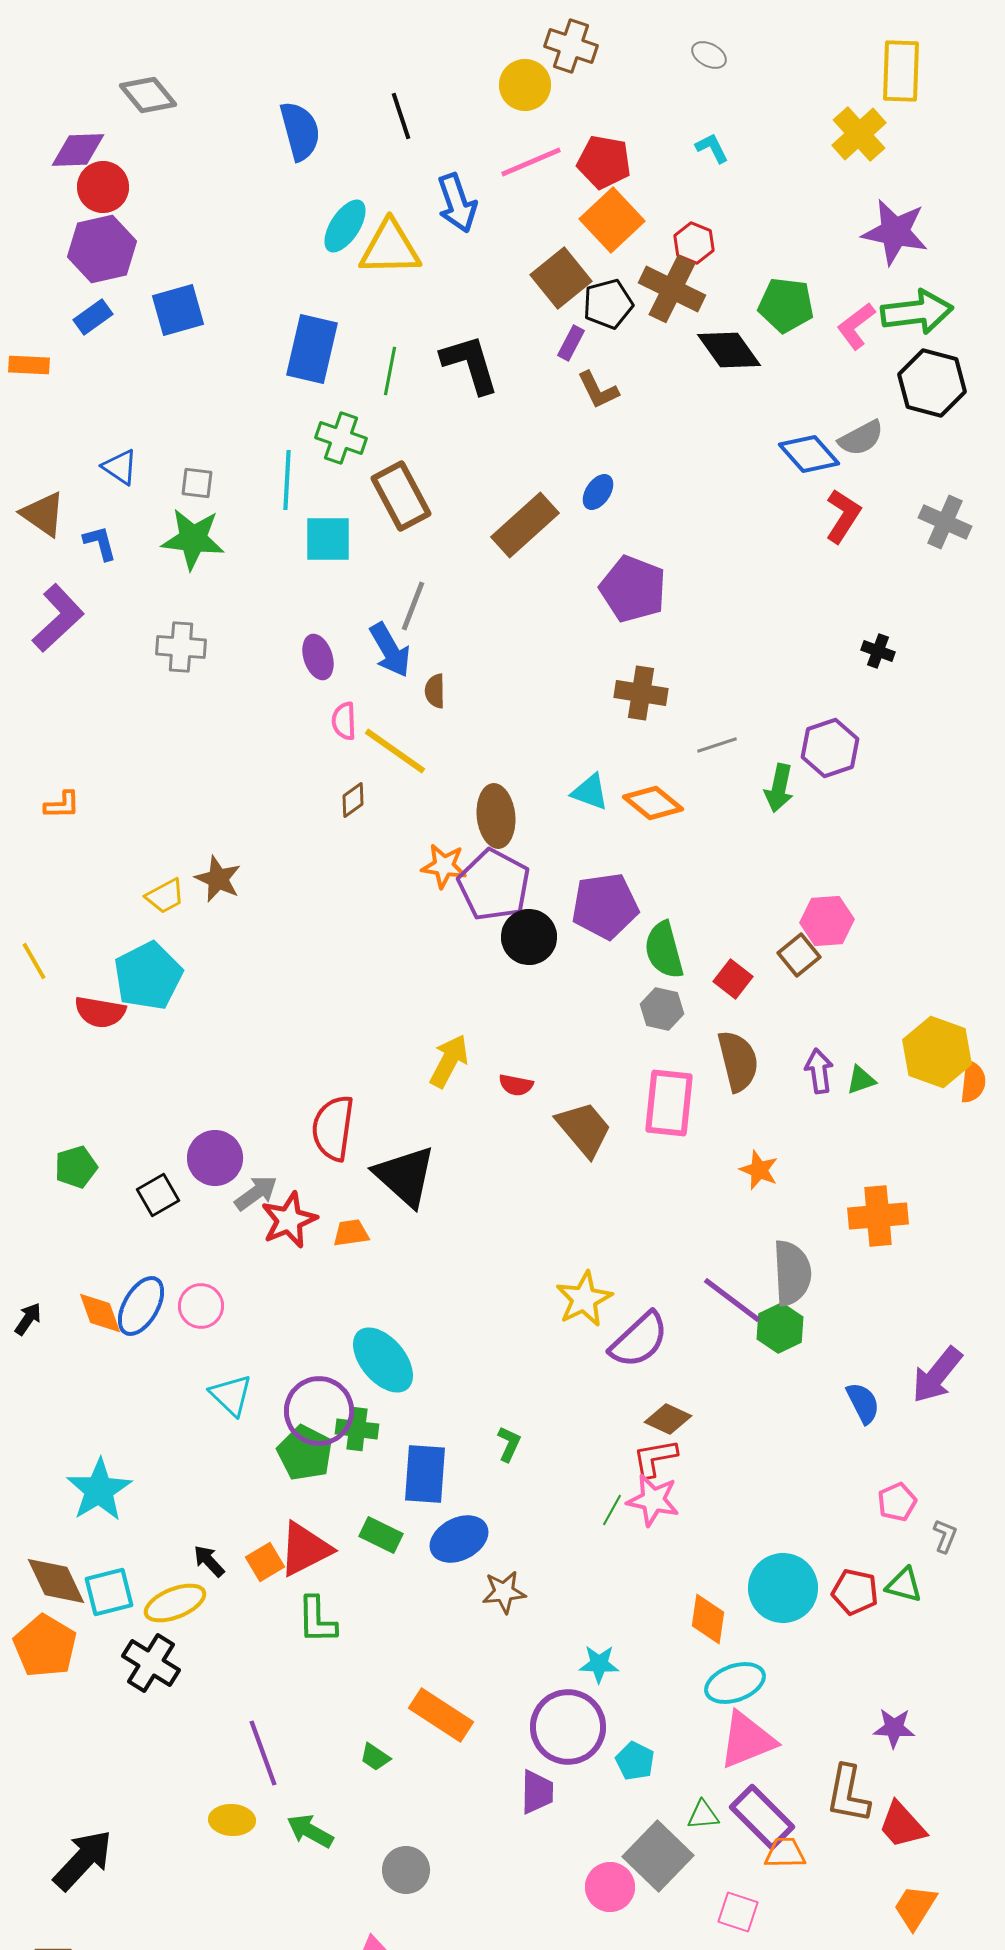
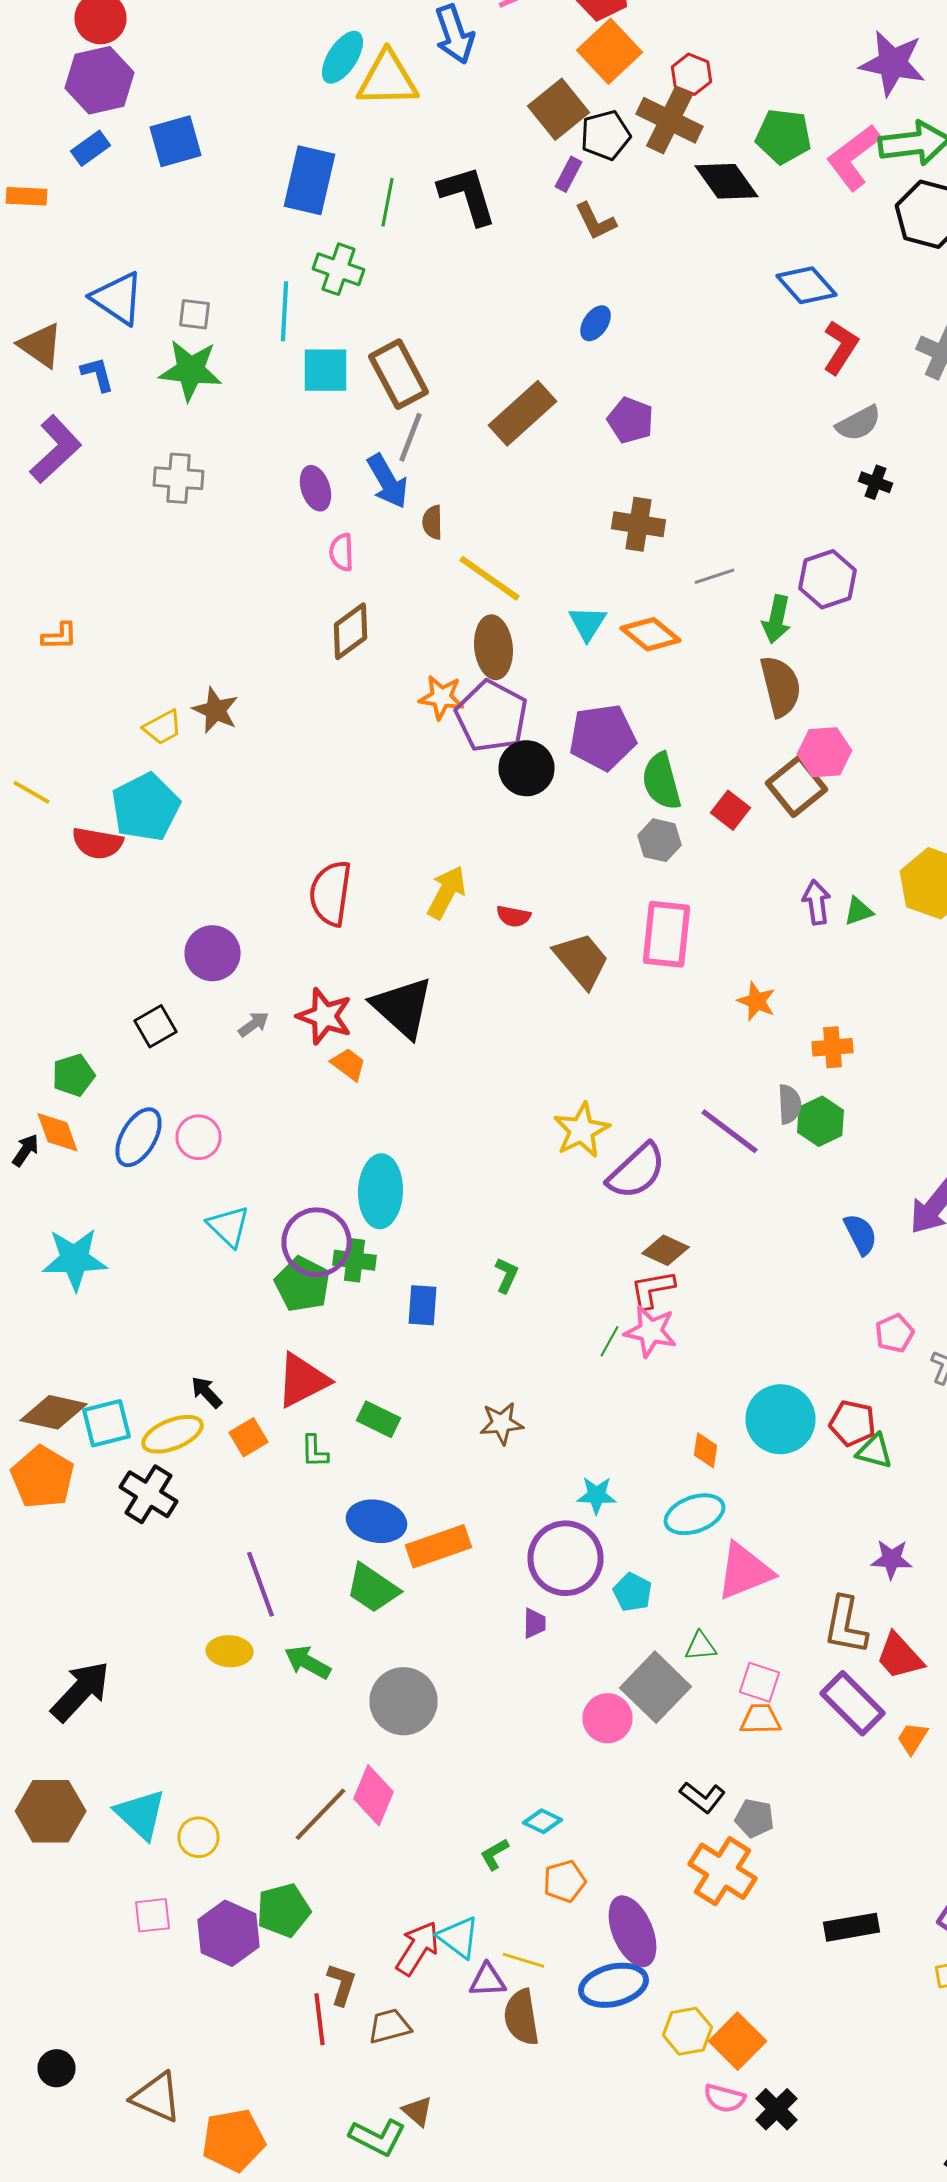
pink L-shape: (856, 326) -> (854, 157), size x1.4
gray semicircle: (861, 438) -> (858, 423), moved
blue triangle: (120, 467) -> (118, 298), size x1.5
brown rectangle: (401, 496) -> (398, 374), moved
brown rectangle: (525, 525) -> (522, 413), moved
purple pentagon: (633, 589) -> (630, 420), size x0.7
yellow line: (395, 751) -> (490, 578), moved
cyan triangle: (590, 792) -> (588, 623), turned 42
brown diamond: (353, 800) -> (350, 631), size x1.6
brown square: (799, 955) -> (796, 786), size x1.4
yellow line: (34, 961) -> (32, 792), turned -30
brown semicircle: (738, 1061) -> (780, 686), moved
red semicircle: (333, 1128) -> (330, 893), moved
purple circle: (215, 1158) -> (212, 953), moved
green pentagon: (76, 1167) -> (74, 1075), moved
gray arrow: (256, 1193) -> (254, 1024), size x0.7
orange cross: (878, 1216) -> (832, 1047), moved, size x0.7
red star: (289, 1220) -> (324, 1016), moved, turned -30
orange trapezoid: (351, 1233) -> (348, 1064), turned 45
gray semicircle: (792, 1273) -> (790, 1104), size x0.6
orange diamond: (100, 1313) -> (58, 1132), moved
green hexagon: (780, 1328) -> (820, 1121), moved
cyan ellipse: (383, 1360) -> (380, 1191), turned 42
blue rectangle: (425, 1474) -> (422, 1305), size x0.7
cyan star: (99, 1490) -> (74, 1259), moved, turned 30
green rectangle: (381, 1535) -> (378, 1419), moved
blue ellipse: (459, 1539) -> (376, 1521), moved, turned 38
orange square: (265, 1562) -> (248, 1437), moved
brown diamond: (56, 1581) -> (54, 1412), turned -52
green triangle: (904, 1585) -> (874, 1451), moved
orange diamond: (708, 1619) -> (706, 1450), size x0.7
green L-shape: (317, 1620) -> (314, 1451), size x0.7
cyan ellipse: (735, 1683) -> (694, 1514), moved
orange rectangle: (441, 1715) -> (438, 1546), turned -52
green trapezoid: (375, 1757) -> (372, 1588), size x1.8
purple trapezoid: (537, 1792) -> (534, 1623), size x0.7
purple rectangle: (762, 1817) -> (852, 1703), moved
orange trapezoid: (785, 1853) -> (760, 1719), moved
gray circle: (406, 1870) -> (404, 1701), size x1.4
orange trapezoid: (915, 1907) -> (912, 1738), size x0.7
pink square: (738, 1912) -> (760, 1682), moved

